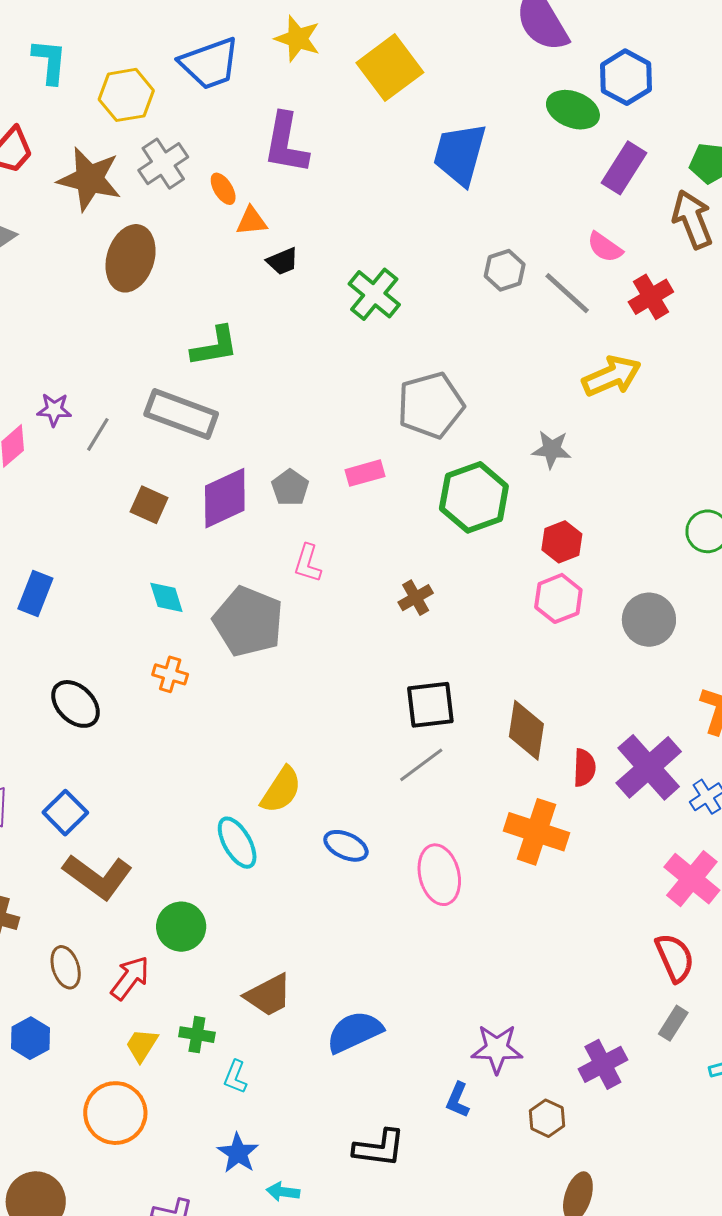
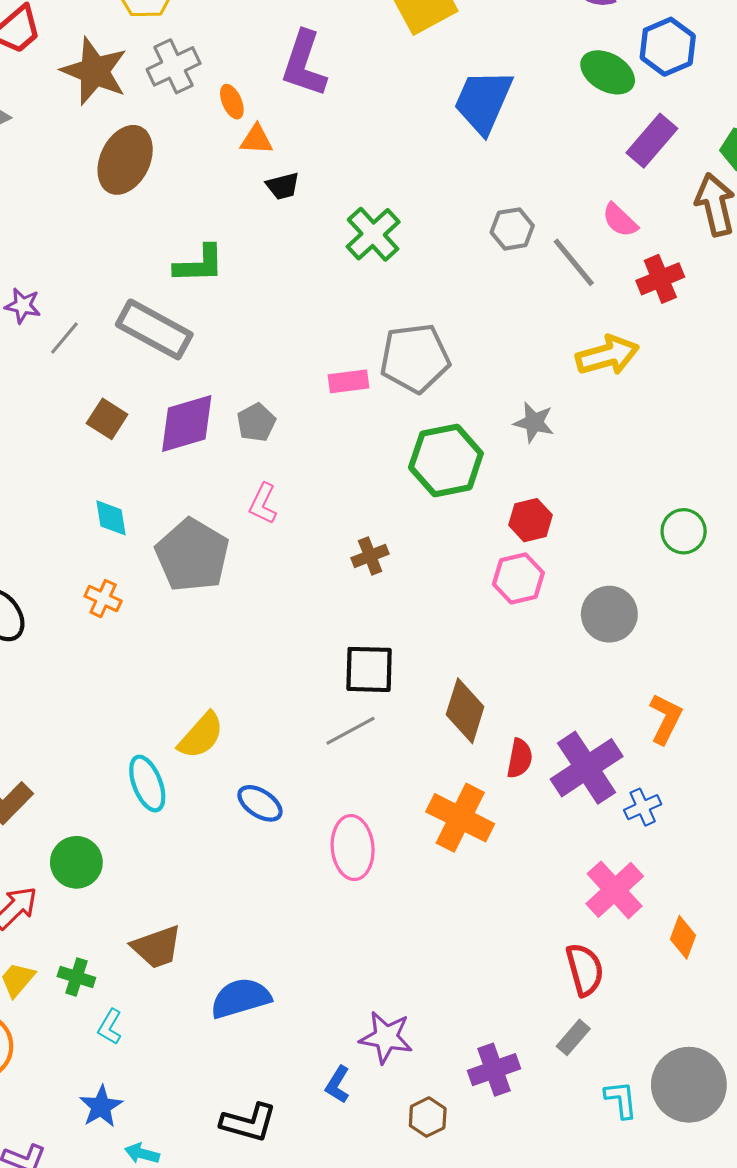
pink rectangle: (365, 473) -> (349, 381), moved

